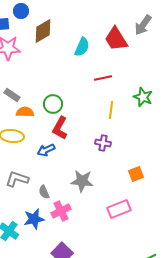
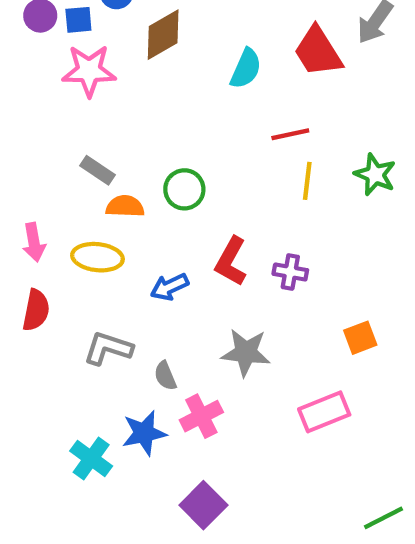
yellow line: (111, 110) -> (307, 181), moved
red L-shape: (60, 128) -> (231, 261), moved

